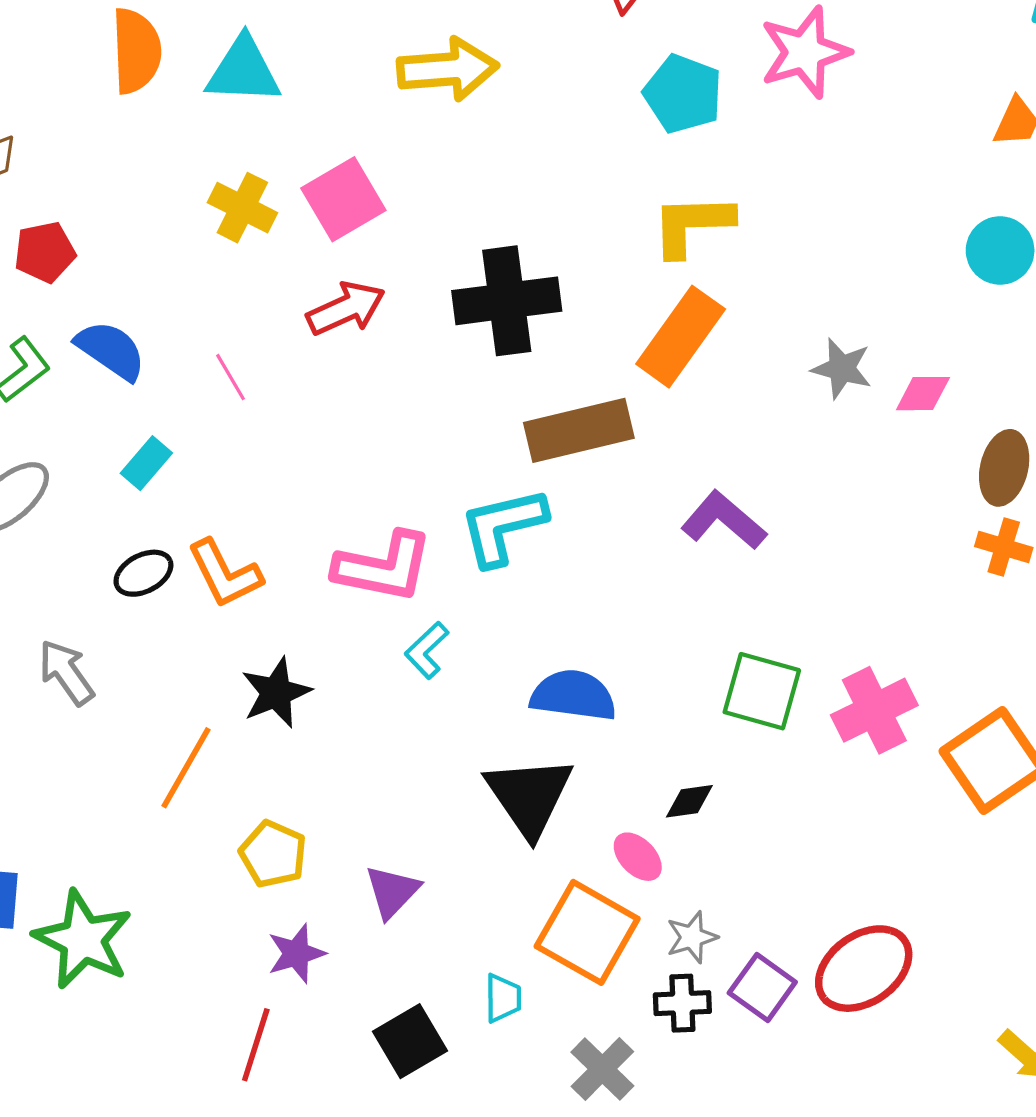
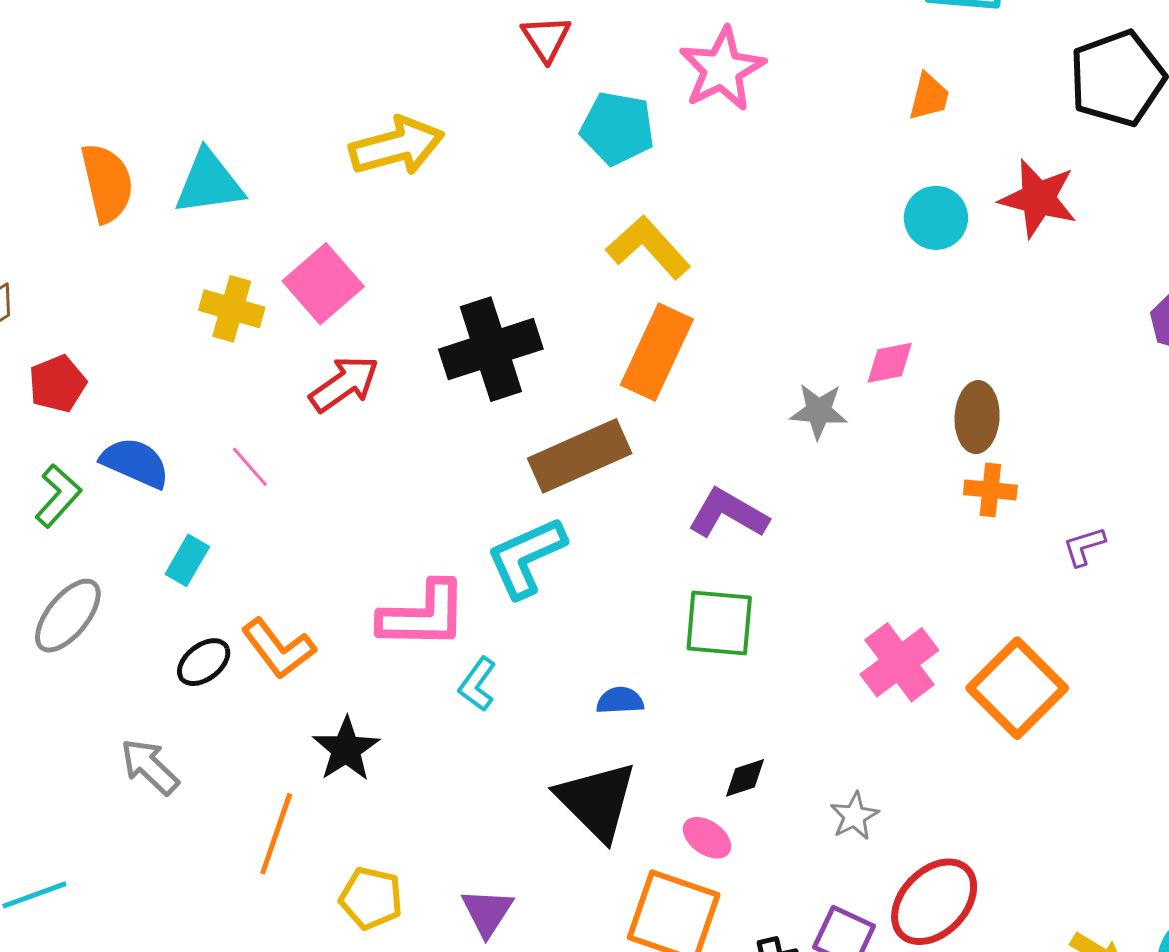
yellow L-shape: (692, 225) -> (648, 247), turned 60
gray star: (842, 368) -> (819, 411), moved
green square: (762, 691) -> (719, 623), moved
blue semicircle: (573, 695) -> (620, 701), size x0.6
gray star: (692, 937) -> (854, 816), moved

